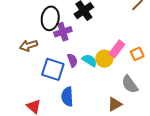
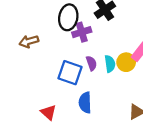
brown arrow: (29, 46) -> (29, 41), moved
cyan semicircle: (89, 60) -> (110, 64), turned 49

